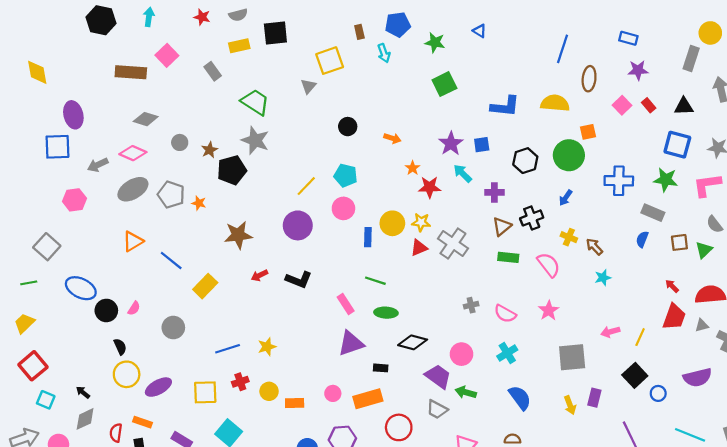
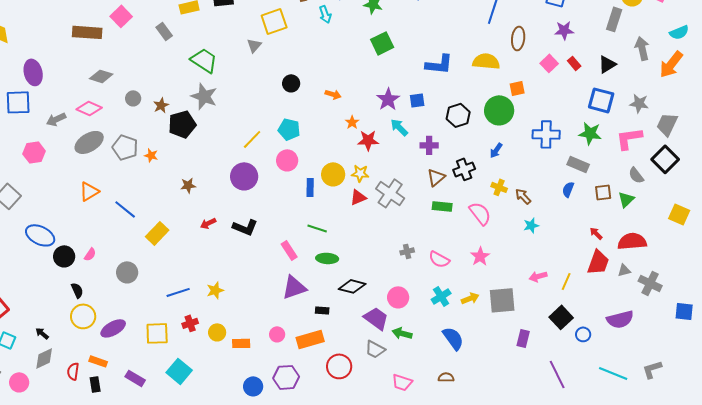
black triangle: (684, 106) -> (607, 64), turned -30
brown star: (238, 235) -> (188, 185), size x0.6
yellow arrow: (570, 405) -> (470, 298), moved, turned -90

